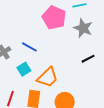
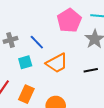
orange trapezoid: (47, 77) -> (57, 63), moved

